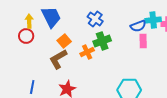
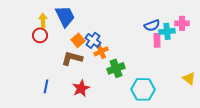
blue cross: (95, 19) -> (93, 40), moved
cyan cross: (153, 20) -> (167, 31), moved
green cross: (102, 41) -> (116, 68), moved
brown L-shape: (58, 59) -> (72, 58), turned 45

